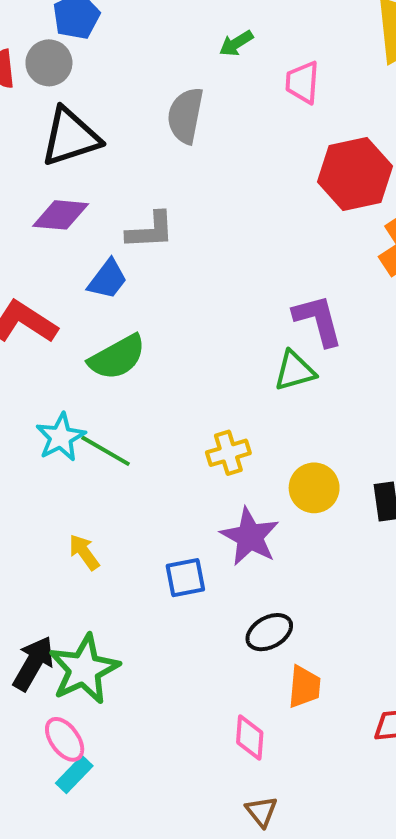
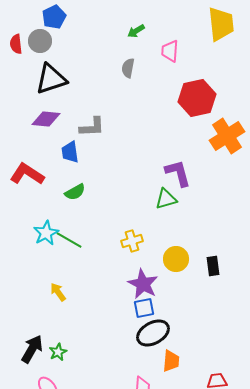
gray semicircle: (185, 116) -> (128, 68), moved, size x0.7
blue trapezoid: (107, 279) -> (70, 152), turned 135
green semicircle: (117, 357) -> (75, 192), size x0.7
blue square: (185, 578) -> (144, 308), moved
black ellipse: (269, 632) -> (153, 333), size x1.4
green star: (84, 669) -> (58, 352), size x0.5

